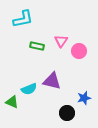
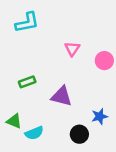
green rectangle: (37, 46) -> (27, 82), moved, turned -32
pink circle: (79, 51) -> (104, 61), moved
cyan semicircle: (29, 89) -> (34, 133), moved

